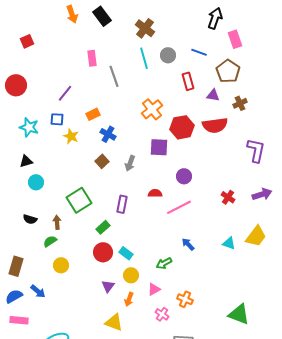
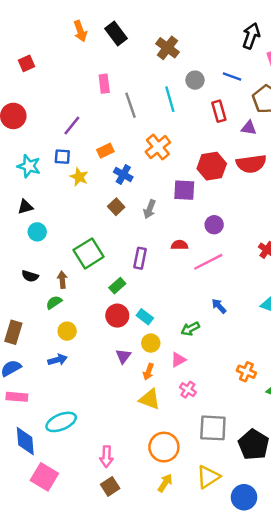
cyan line: (144, 58) -> (170, 99), moved
orange cross: (152, 109) -> (158, 147), moved
blue arrow: (38, 291) -> (58, 360), moved, turned -56
orange cross: (185, 299) -> (246, 372), moved
yellow triangle: (114, 322) -> (150, 399), moved

